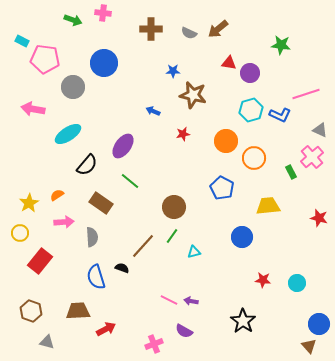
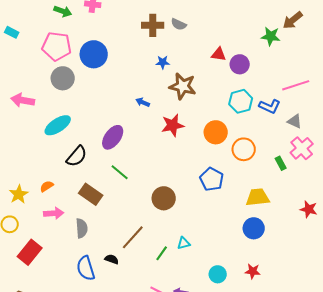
brown cross: (151, 29) -> (153, 25), moved
brown arrow: (218, 29) -> (293, 20), moved
pink pentagon: (45, 59) -> (57, 46), moved
gray triangle: (320, 130) -> (295, 121), moved
red star: (183, 134) -> (173, 125), size x1.6
green line: (172, 236) -> (162, 253), moved
blue circle: (242, 237) -> (254, 228), moved
cyan circle: (297, 283) -> (218, 274), moved

